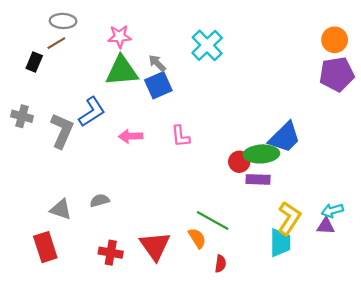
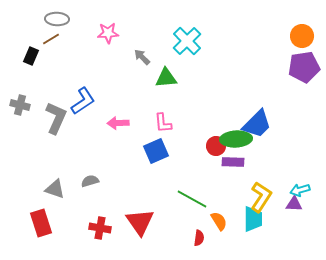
green triangle: (122, 71) -> (166, 78), moved, size x0.7
blue square: (158, 85) -> (156, 151), moved
orange semicircle: (197, 238) -> (219, 221), moved

